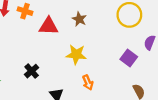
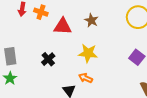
black cross: (32, 71) -> (48, 59), moved
orange arrow: (88, 82) -> (85, 78), moved, turned 136

